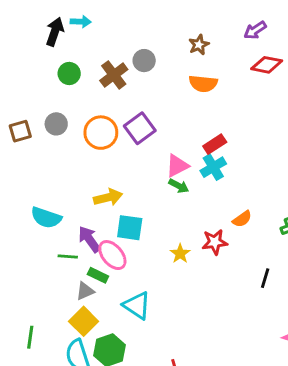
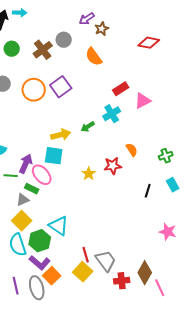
purple arrow: (255, 30) -> (87, 19), moved
orange semicircle: (203, 84) -> (94, 57), moved, turned 48
red rectangle: (215, 144) -> (121, 89), moved
pink triangle: (177, 166) -> (143, 101), moved
green arrow: (179, 186) -> (88, 127), turned 120
yellow arrow: (108, 197) -> (61, 135), moved
orange semicircle: (242, 219) -> (132, 150), turned -88
purple arrow: (89, 239) -> (26, 164), turned 60
cyan triangle: (137, 305) -> (59, 226), moved

